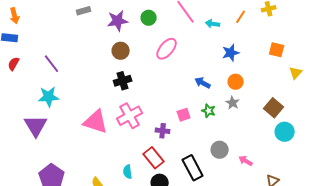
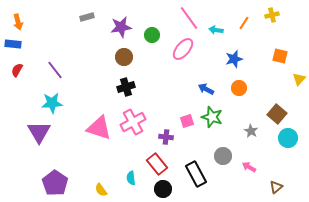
green circle: (149, 18) -> (152, 35), moved
pink ellipse: (167, 49) -> (183, 49), moved
gray star: (233, 103) -> (251, 131), moved
green star: (209, 111) -> (212, 117), size x1.5

